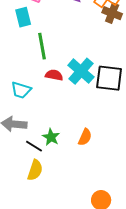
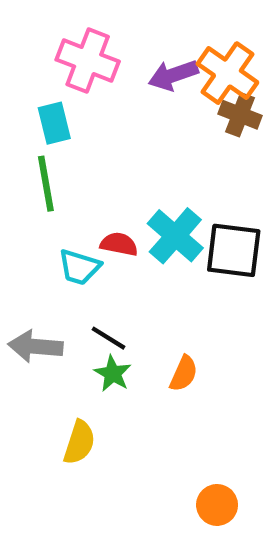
green line: (42, 46) -> (46, 184), moved
cyan trapezoid: (21, 90) -> (79, 267), moved
black line: (34, 146) -> (109, 338), moved

